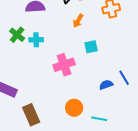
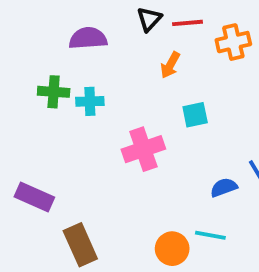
green cross: (17, 35) -> (54, 92), turned -35
orange circle: (74, 108) -> (172, 249), moved
cyan line: (99, 119) -> (210, 235), moved

